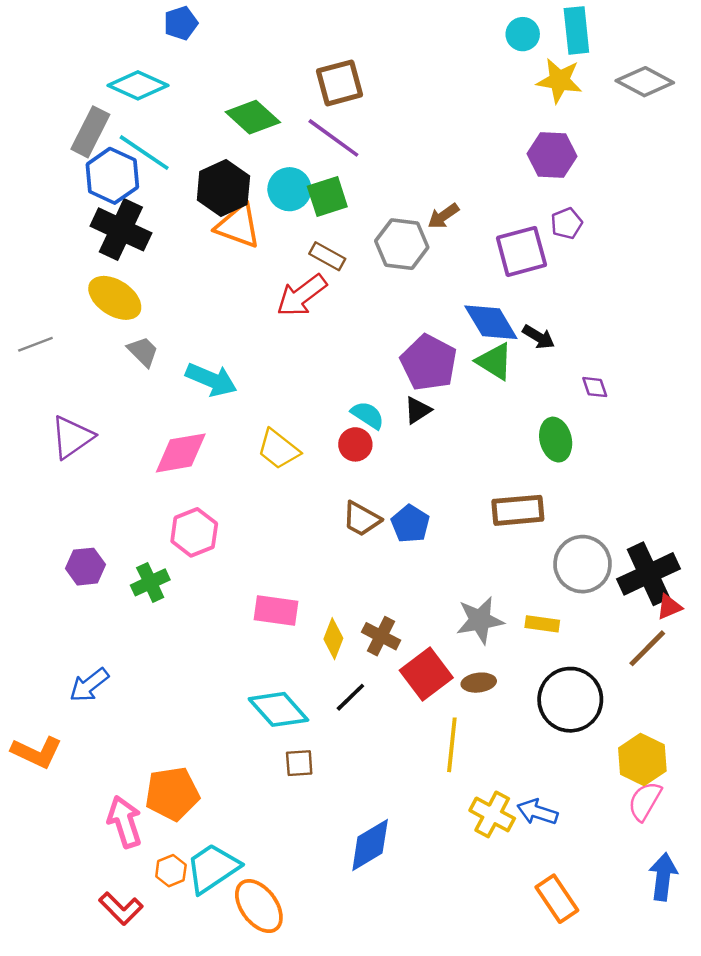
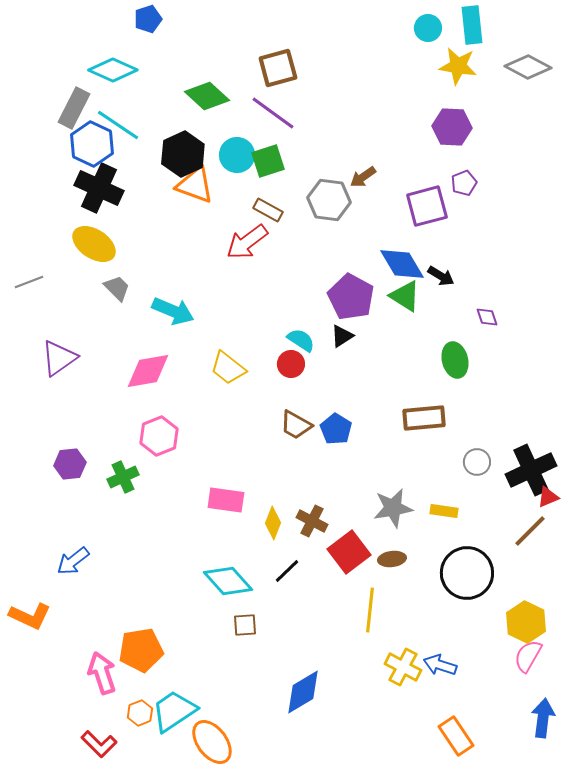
gray circle: (583, 564) -> (477, 462), size x0.6

